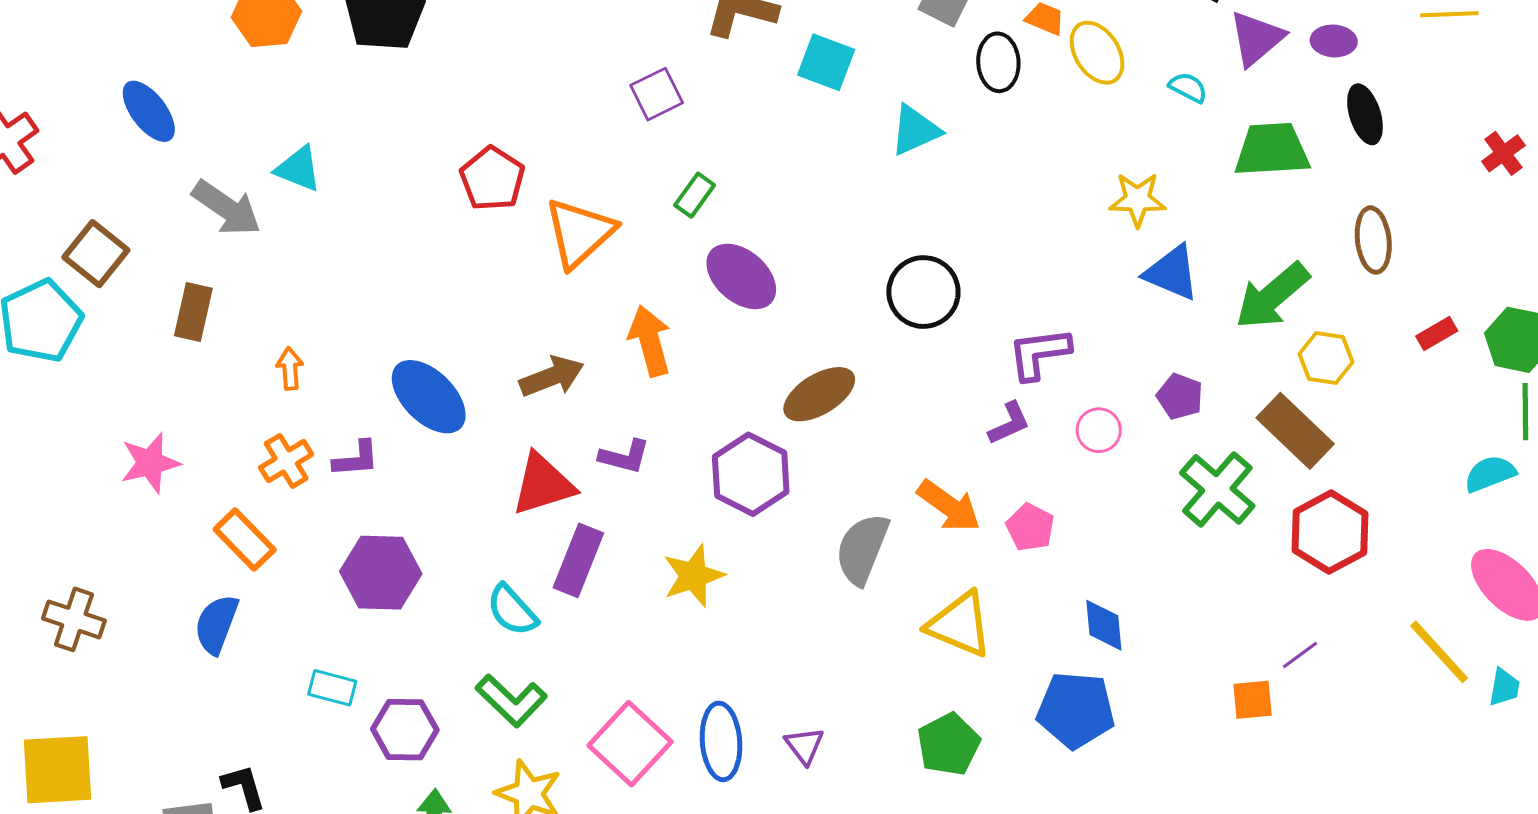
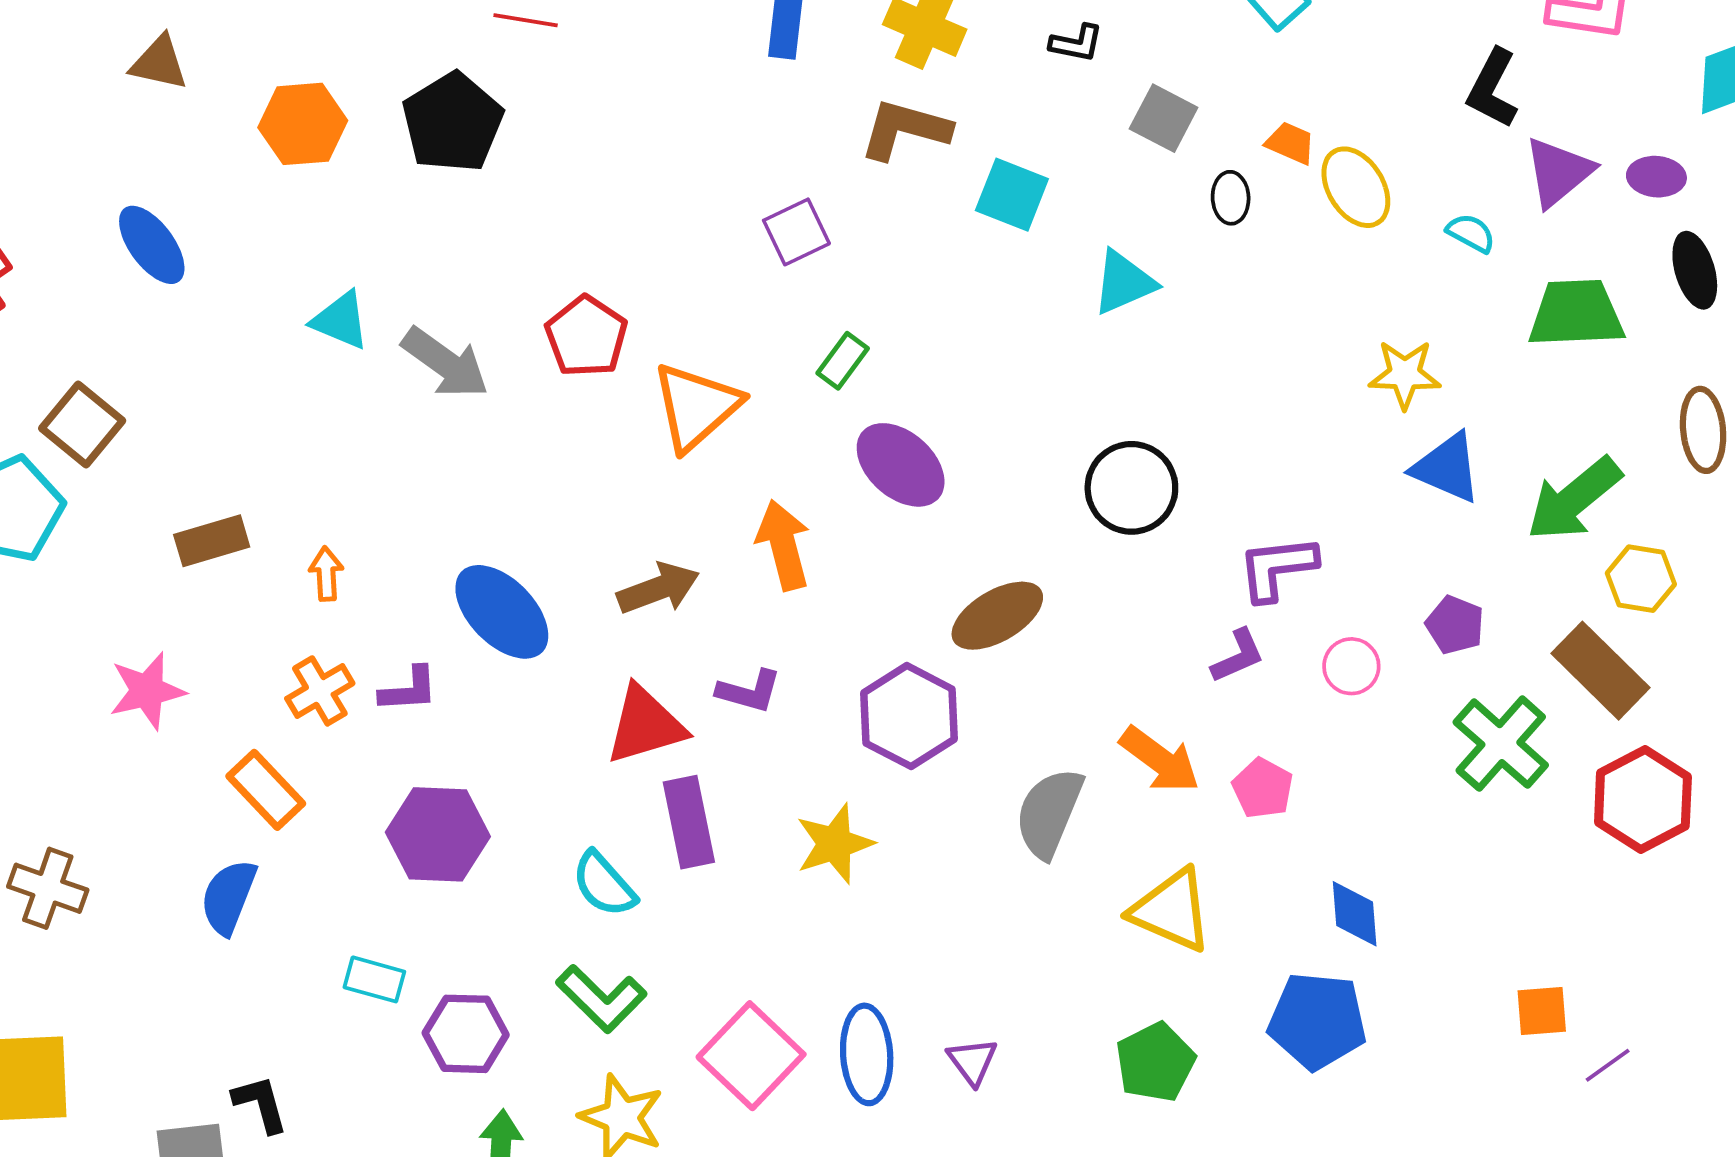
black ellipse: (998, 62) -> (1231, 198), size x0.7
gray arrow: (226, 208) -> (445, 363), moved
brown rectangle: (193, 312) -> (212, 541), moved, turned 60
purple rectangle: (578, 560) -> (689, 822), turned -34
purple line: (1300, 655) -> (1608, 1065), moved

